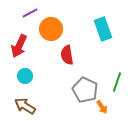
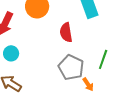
red semicircle: (67, 55) -> (66, 32), moved

